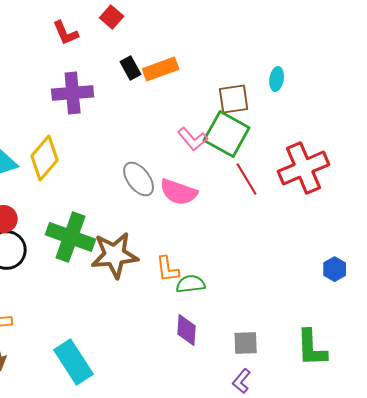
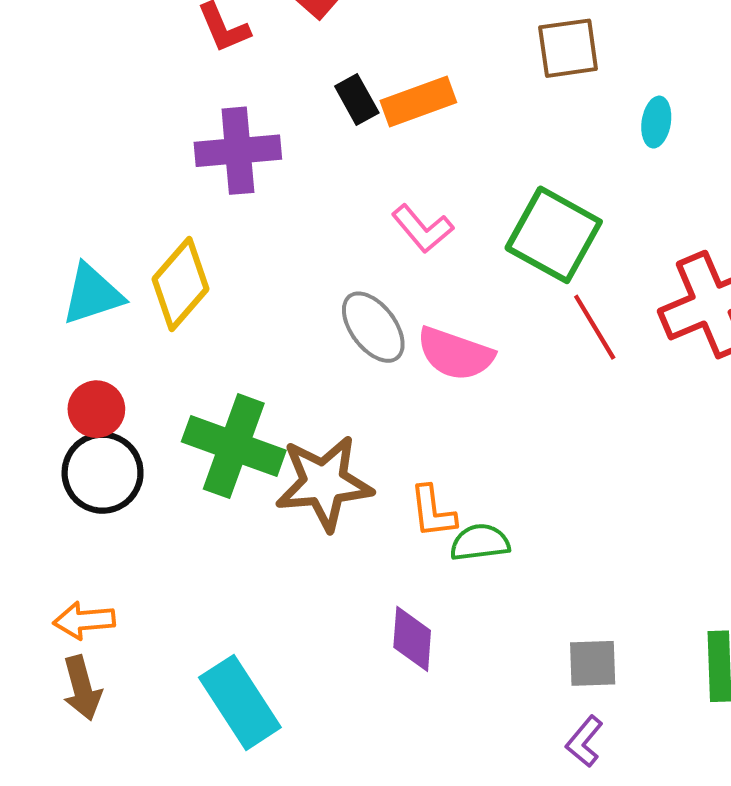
brown square: (234, 99) -> (568, 48), moved
pink L-shape: (193, 139) -> (422, 229), moved
purple diamond: (187, 330) -> (412, 639), moved

